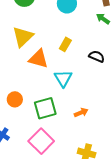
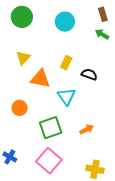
yellow triangle: (23, 37) -> (23, 58), size x0.7
black semicircle: (97, 56) -> (89, 74), moved
orange circle: (15, 99) -> (19, 108), moved

